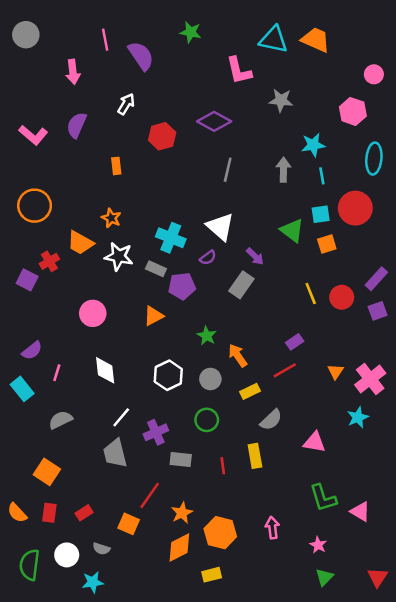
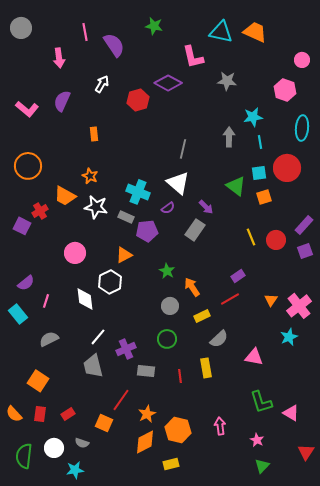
purple diamond: (214, 121) -> (168, 83), moved
red hexagon: (162, 136) -> (138, 100), moved
gray line: (228, 170) -> (183, 149), moved
white hexagon: (168, 375) -> (110, 282), moved
red triangle: (378, 577) -> (306, 452), moved

